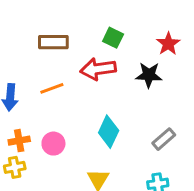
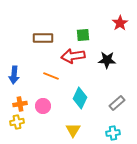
green square: (113, 38) -> (83, 35), turned -32
red star: (168, 44) -> (120, 23), moved
orange line: (52, 88) -> (51, 76), moved, turned 42

